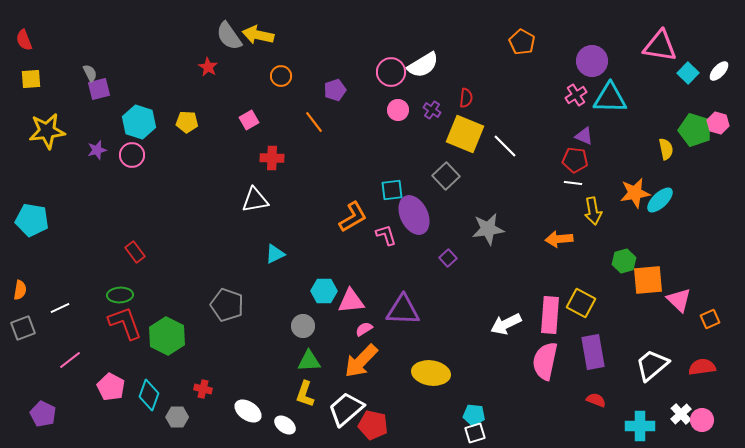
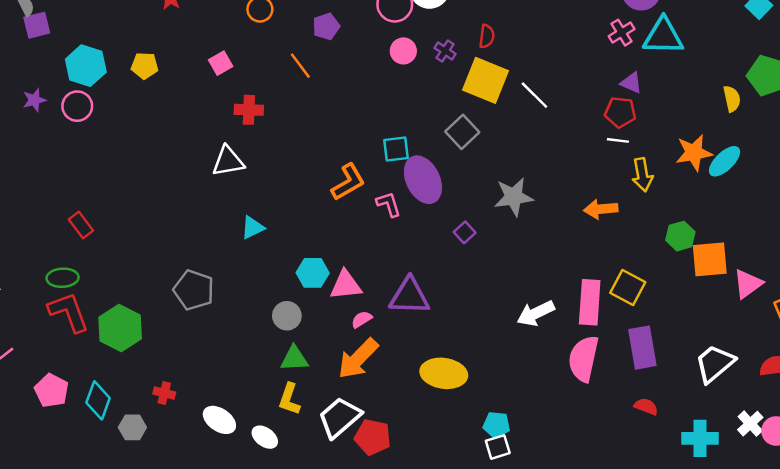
pink triangle: (679, 300) -> (748, 284), turned 40

